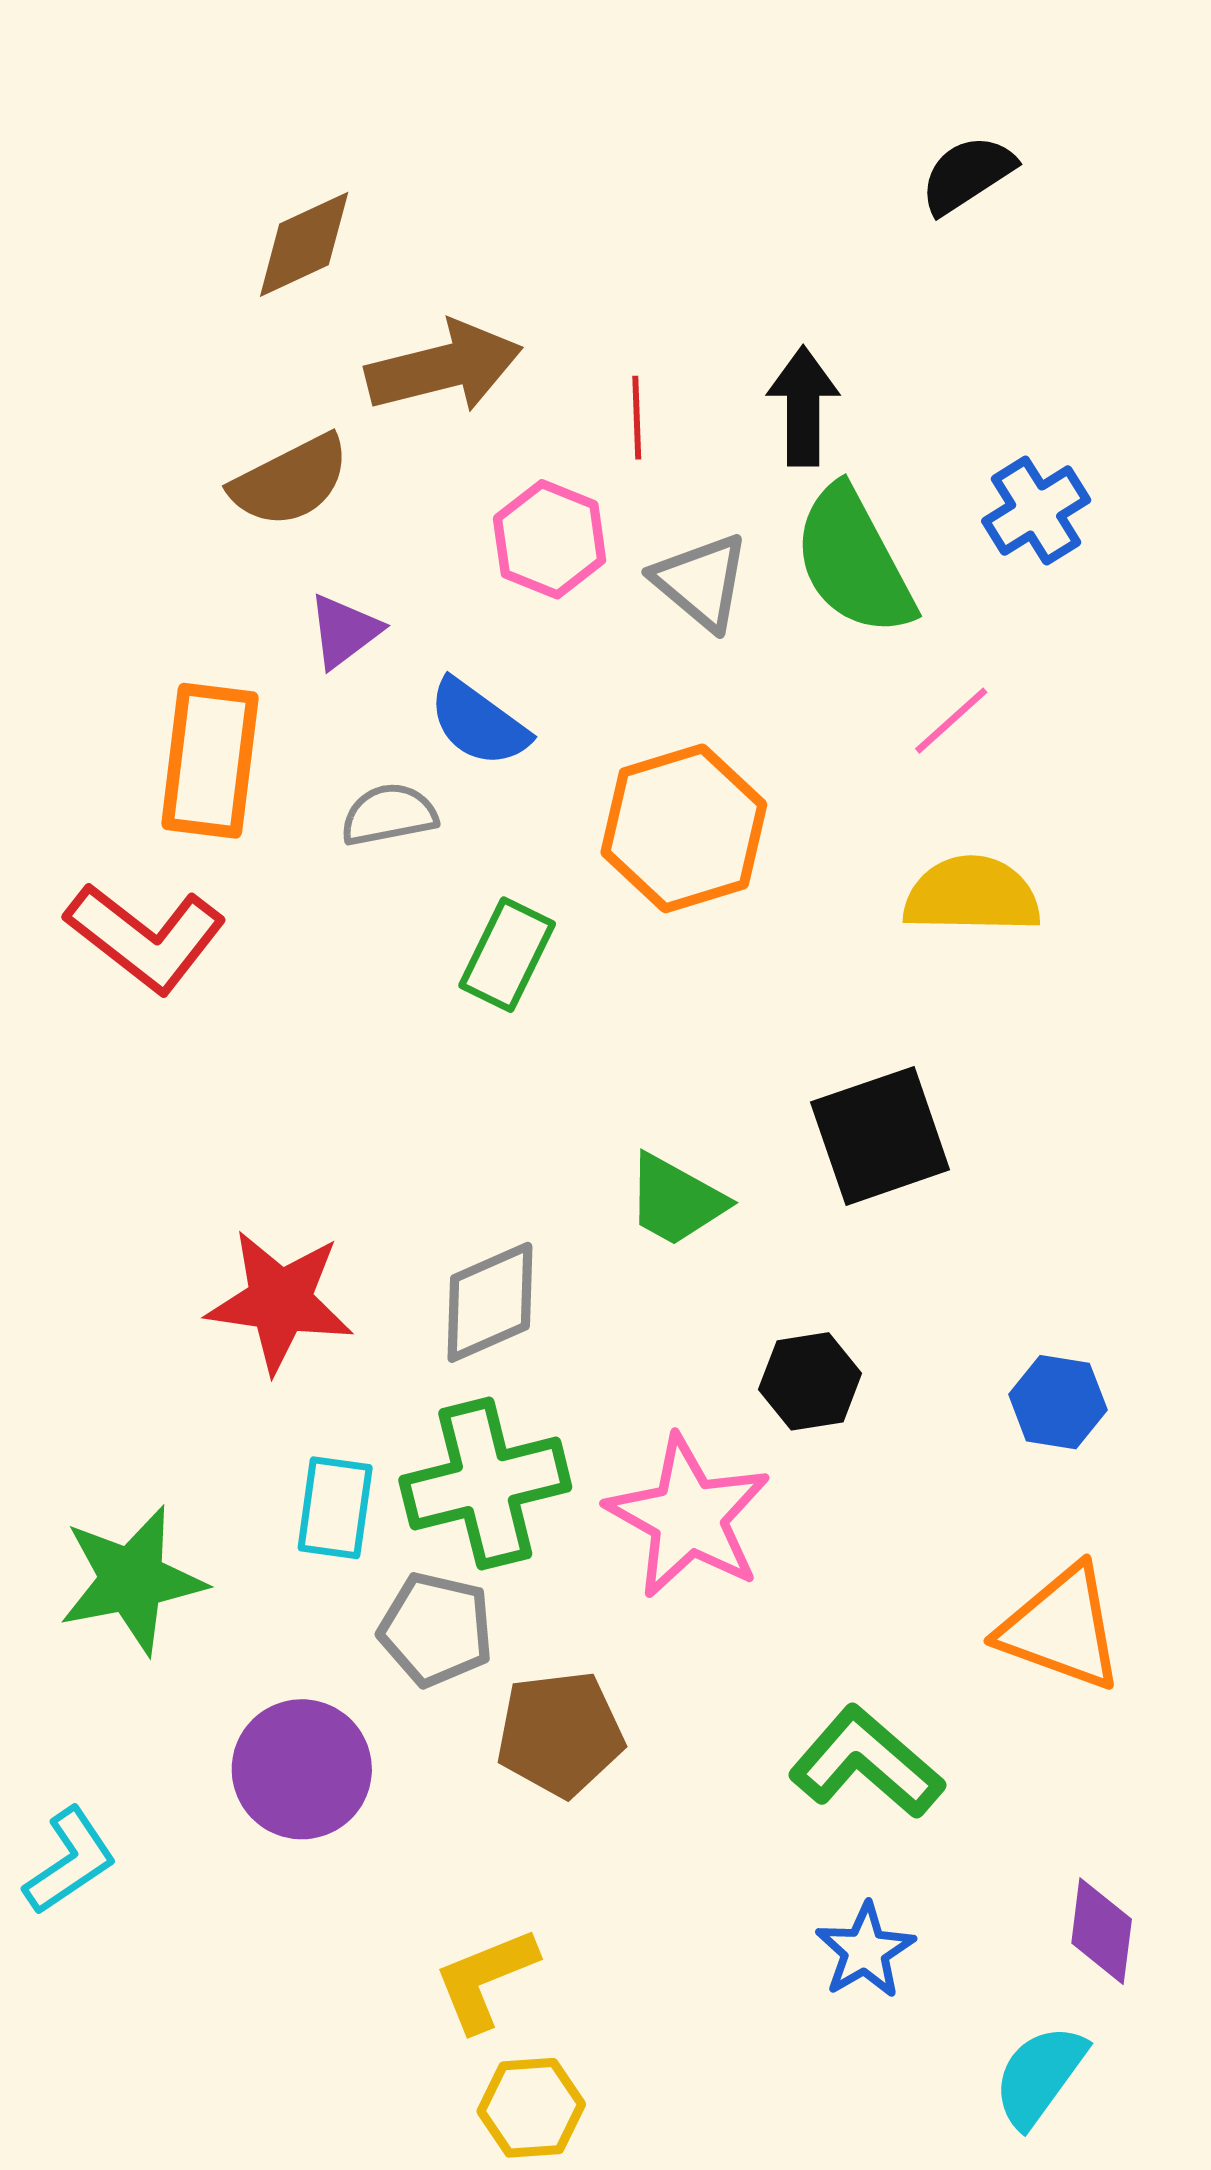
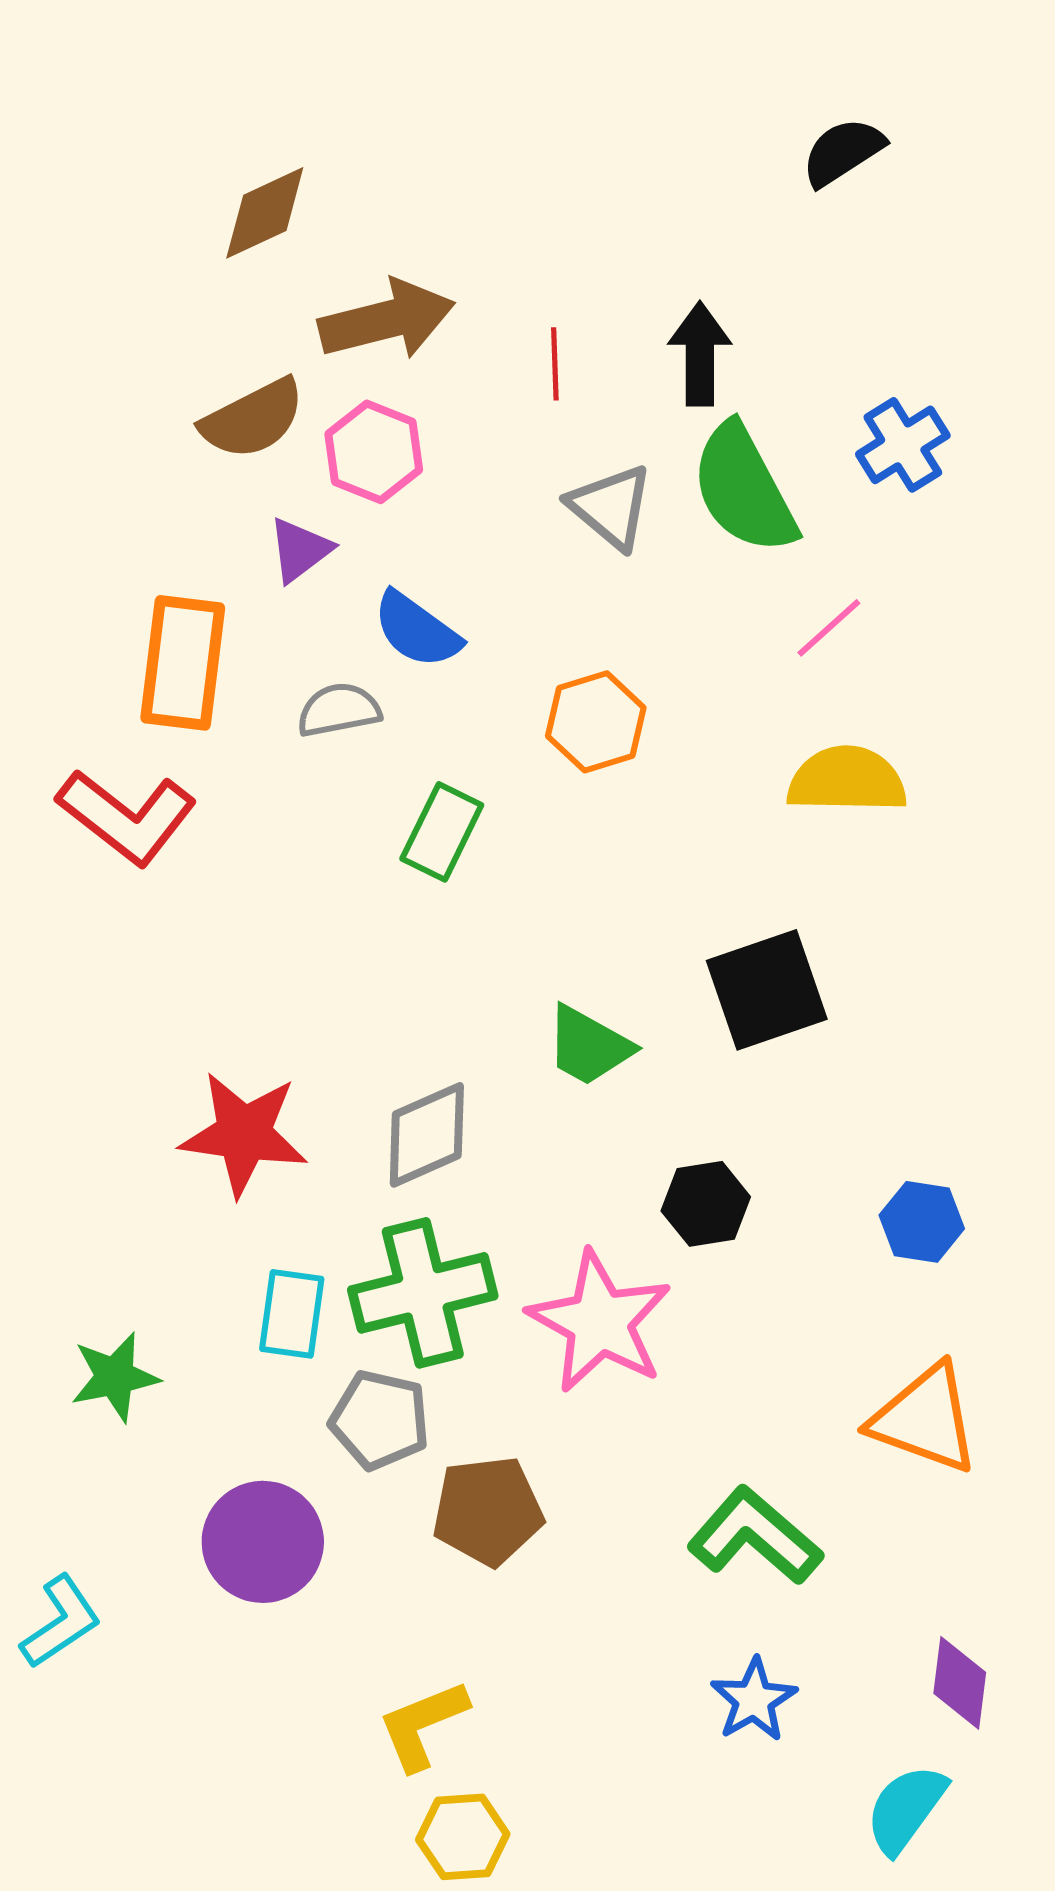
pink hexagon: (550, 539) -> (374, 452), moved
orange hexagon: (684, 828) -> (596, 722), size x0.7
green star: (132, 1580) -> (115, 1377), size x0.7

